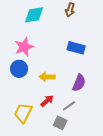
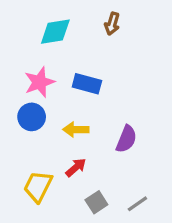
blue rectangle: (76, 48) -> (87, 84), moved
gray line: (69, 106) -> (137, 204), moved
gray square: (60, 123) -> (96, 202), turned 32

